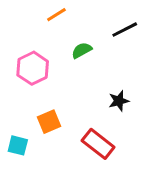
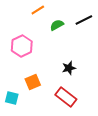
green semicircle: (82, 50) -> (57, 25), moved
black star: (119, 101) -> (69, 68), moved

